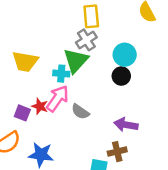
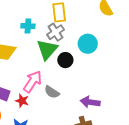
cyan cross: (61, 74) -> (28, 26), moved
black circle: (121, 76) -> (65, 60), moved
red star: (40, 106) -> (22, 101), moved

